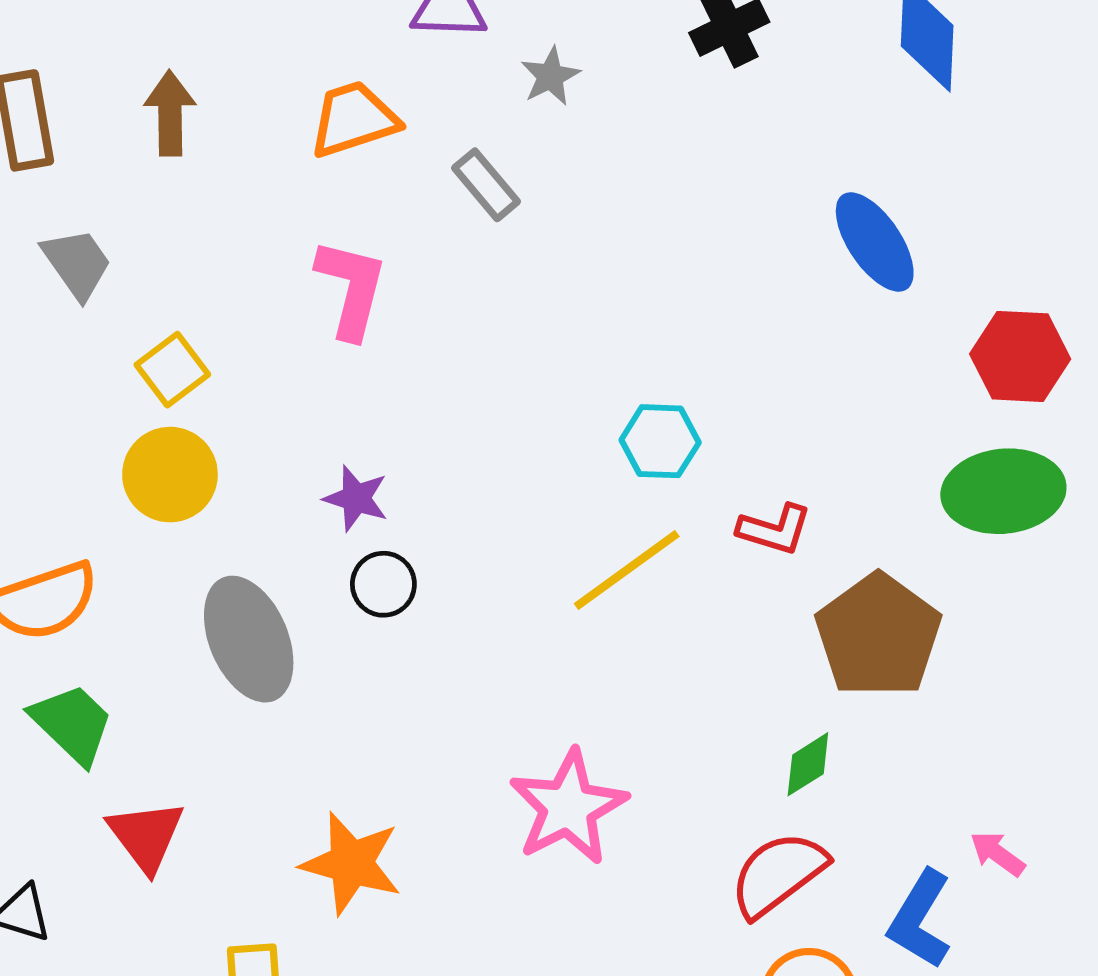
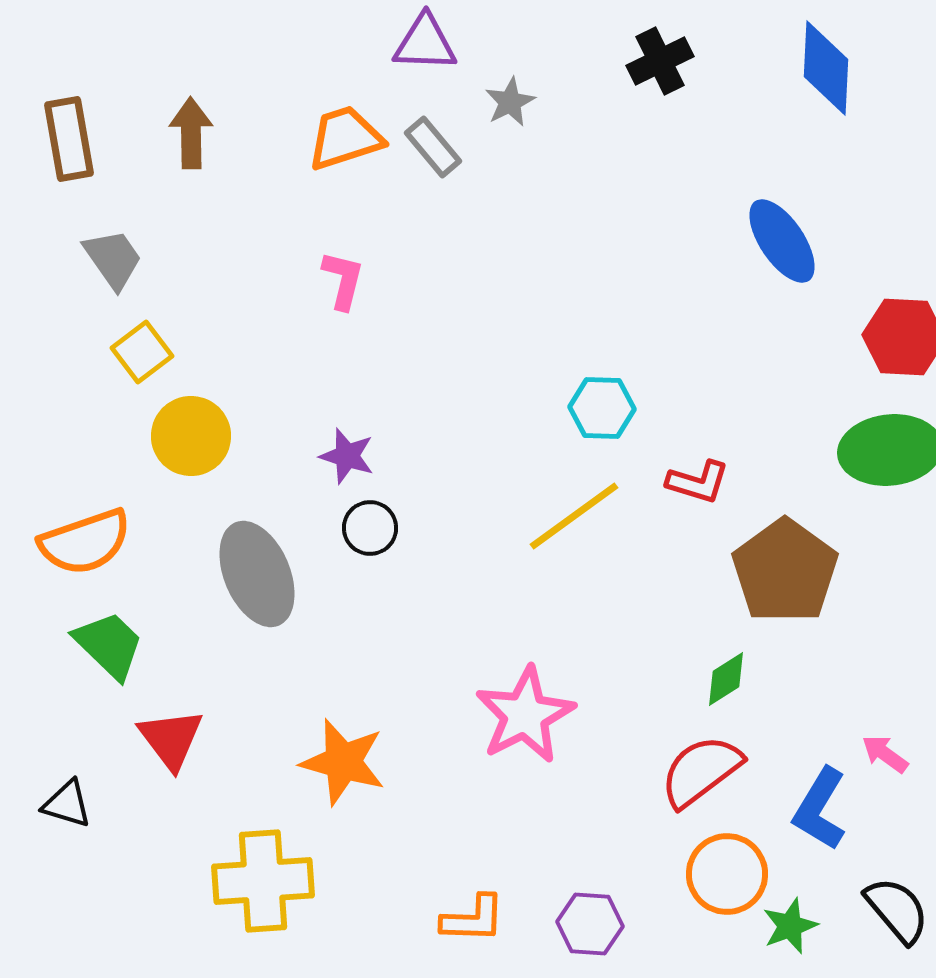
gray rectangle: (486, 185) -> (433, 147), moved
pink L-shape: (351, 289) -> (343, 280), size x0.7
yellow square: (172, 370) -> (142, 352), moved

